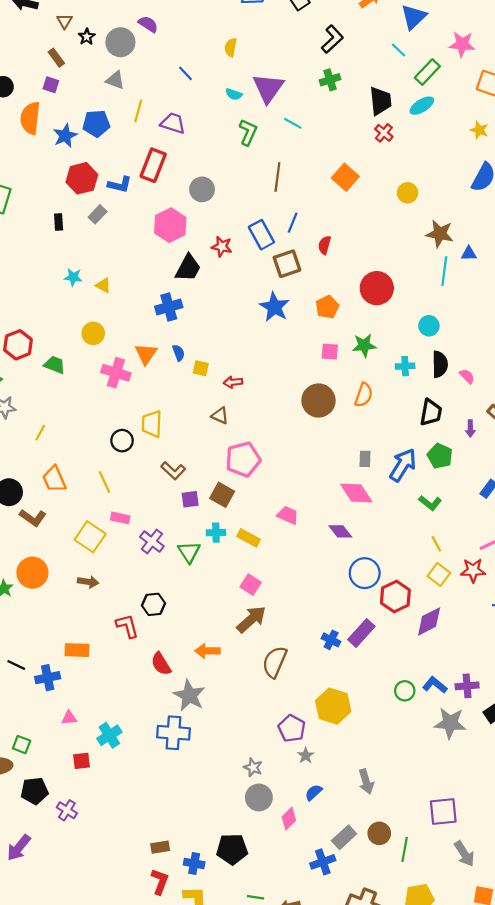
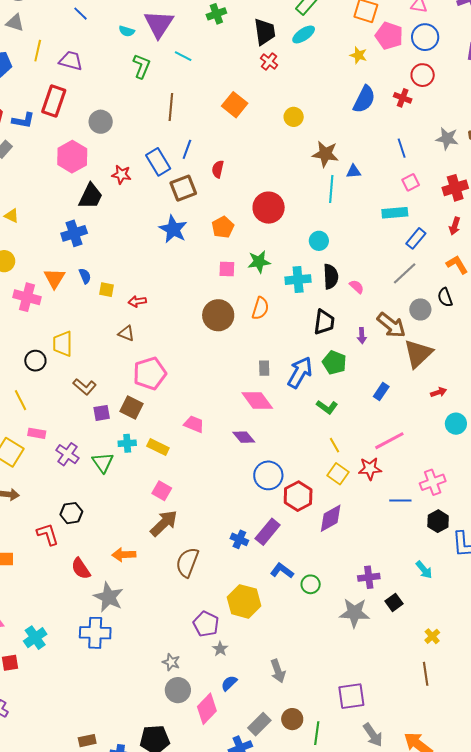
cyan cross: (405, 366) -> (298, 280), size x1.4
blue L-shape: (435, 685) -> (282, 571), moved
pink diamond: (289, 819) -> (207, 709), size x1.4

